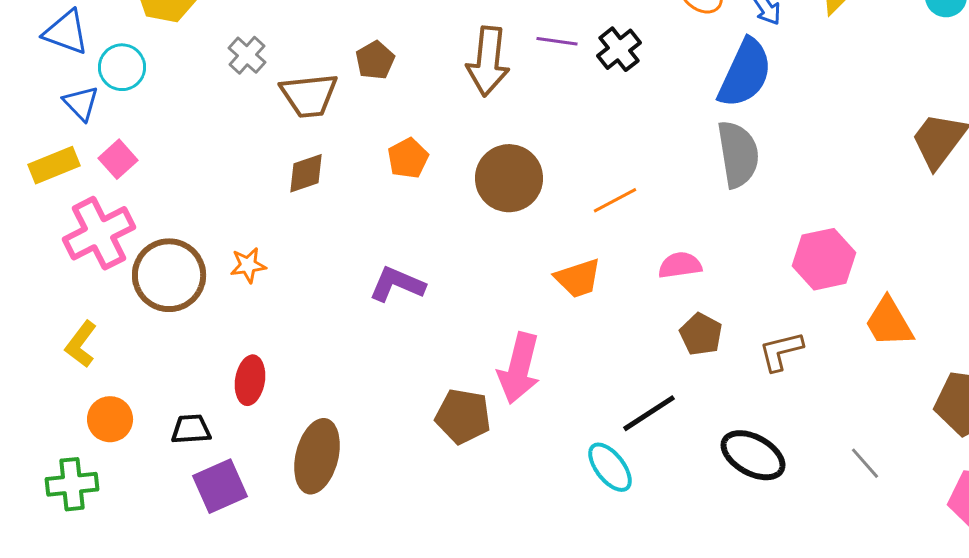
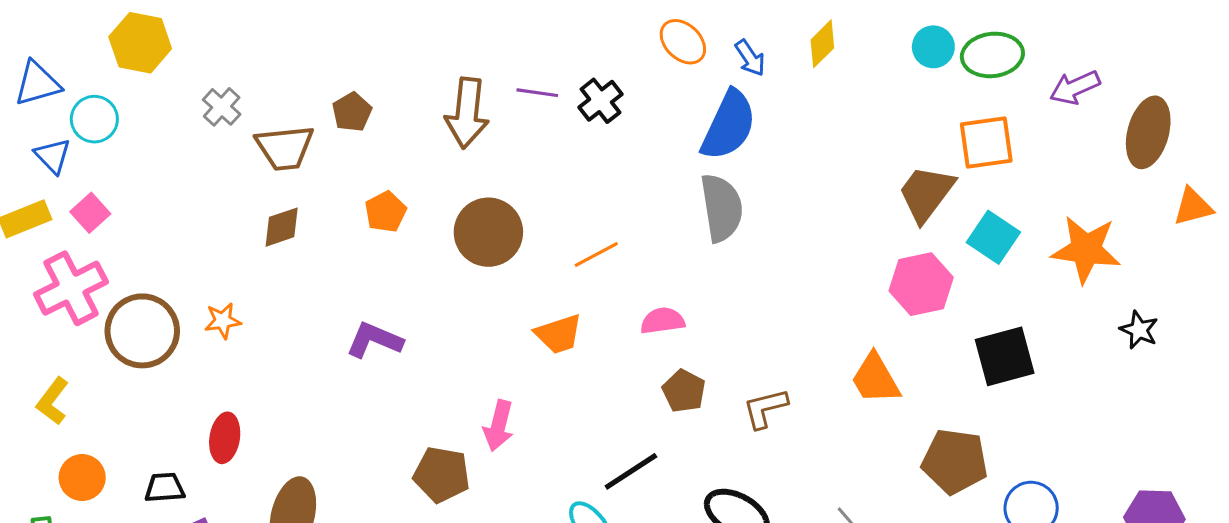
blue triangle: (66, 32) -> (37, 83), turned -36
pink hexagon: (824, 259) -> (921, 284), moved
pink arrow: (519, 368) -> (499, 426), size x0.7

